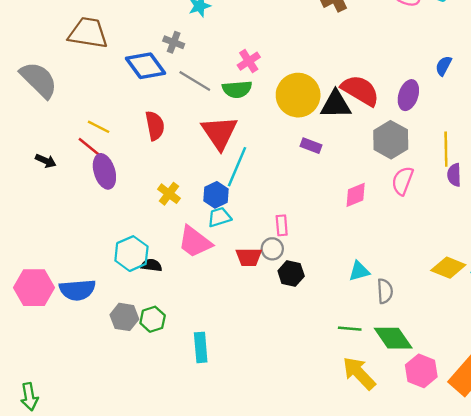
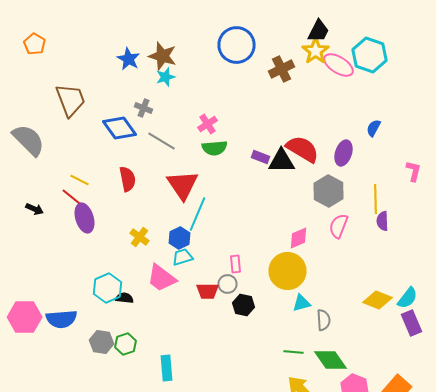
brown trapezoid: (88, 33) -> (70, 100), turned 60
green semicircle: (237, 89) -> (214, 148), moved
yellow circle: (298, 95) -> (288, 271), moved
purple rectangle: (311, 146) -> (260, 157), moved

